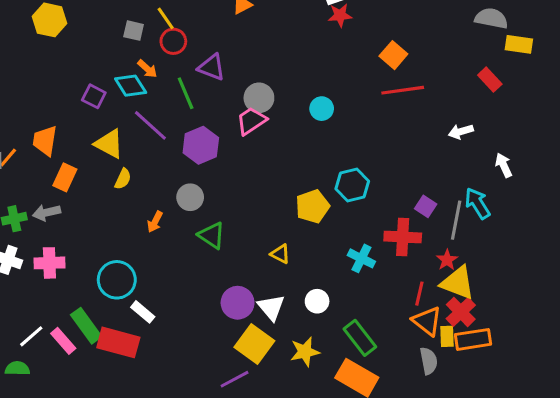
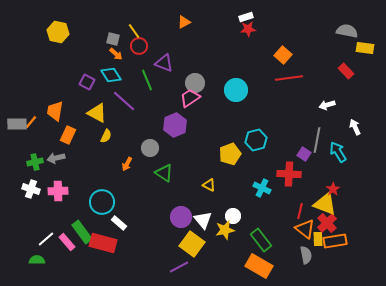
orange arrow: (147, 69) -> (116, 54), moved
cyan circle: (322, 109) -> (236, 90), size x1.5
purple hexagon: (201, 145) -> (175, 125), moved
gray line: (456, 220) -> (317, 140), moved
red star: (447, 260) -> (333, 189), moved
yellow star: (305, 352) -> (225, 230), moved

